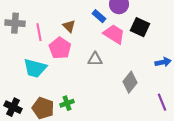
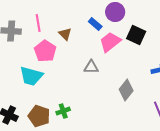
pink line: (39, 32) -> (38, 23), moved
pink trapezoid: (114, 34) -> (110, 42), turned -70
pink pentagon: (60, 48) -> (45, 51), moved

